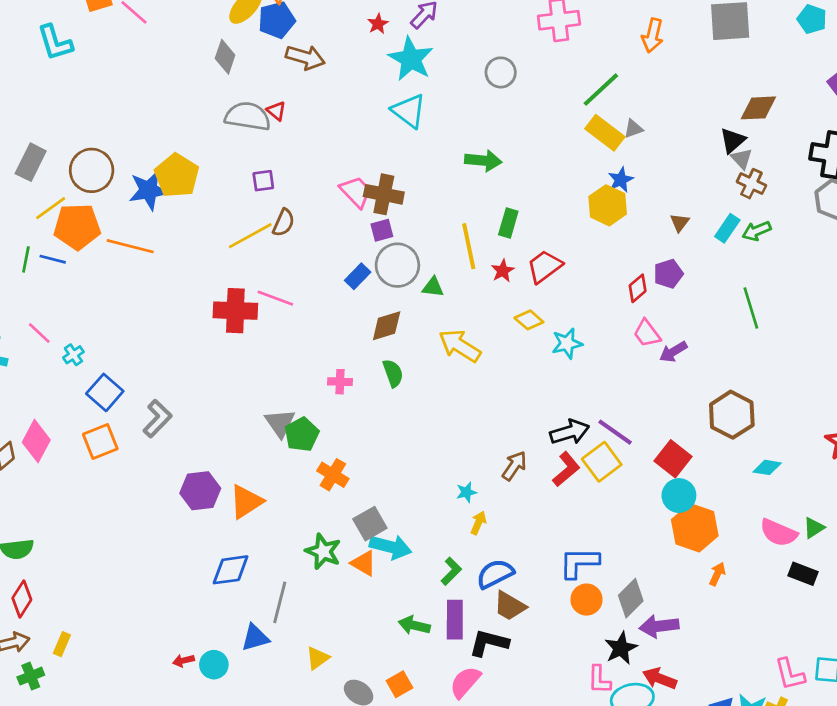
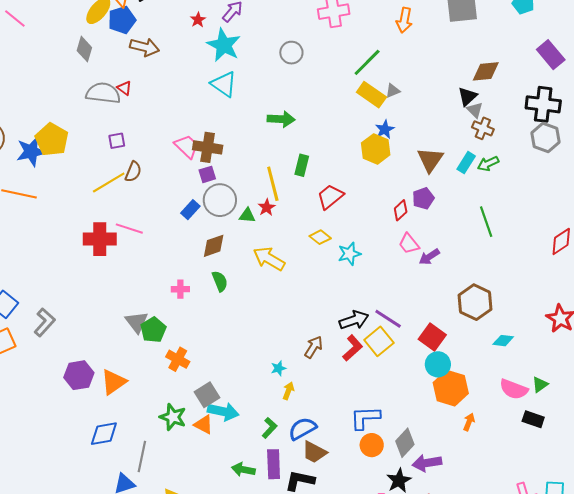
brown triangle: (680, 223) -> (430, 160), size x1.8
red star: (503, 271) -> (267, 207), moved

